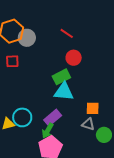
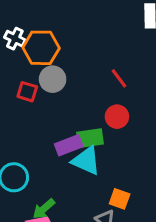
gray circle: (27, 38) -> (53, 79), moved
purple rectangle: (53, 118) -> (69, 145), moved

